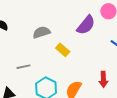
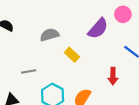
red arrow: (103, 79) -> (113, 76), moved

